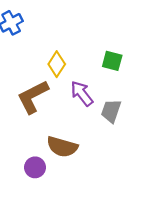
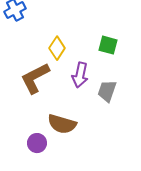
purple arrow: (82, 93) -> (80, 75), turned -130

